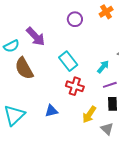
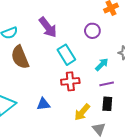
purple circle: (75, 19) -> (92, 31), moved
purple arrow: (36, 37) -> (48, 27), moved
red cross: (75, 86) -> (70, 81), turned -30

